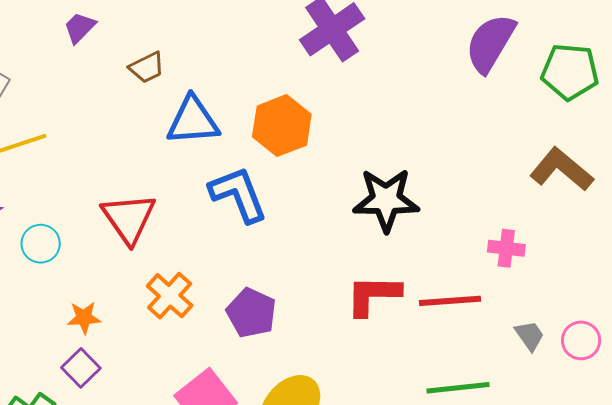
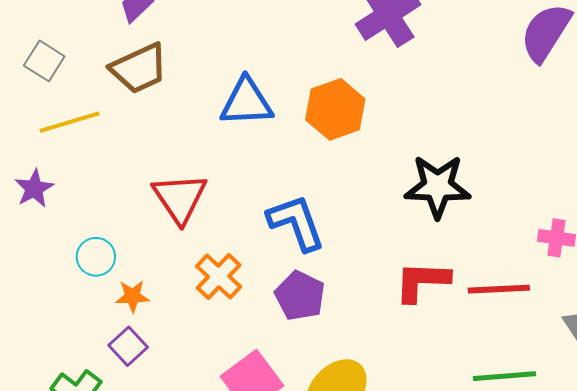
brown trapezoid: (147, 67) -> (139, 68), moved, size x1.6
blue L-shape: (238, 194) -> (296, 223), moved
cyan circle: (41, 244) -> (96, 257), moved

